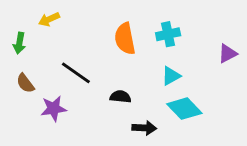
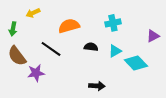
orange semicircle: (125, 39) -> (69, 26), moved, turned 85
brown semicircle: (25, 83) -> (17, 56), size x1.5
black semicircle: (120, 97) -> (91, 47), moved
cyan diamond: (184, 109) -> (136, 63), moved

